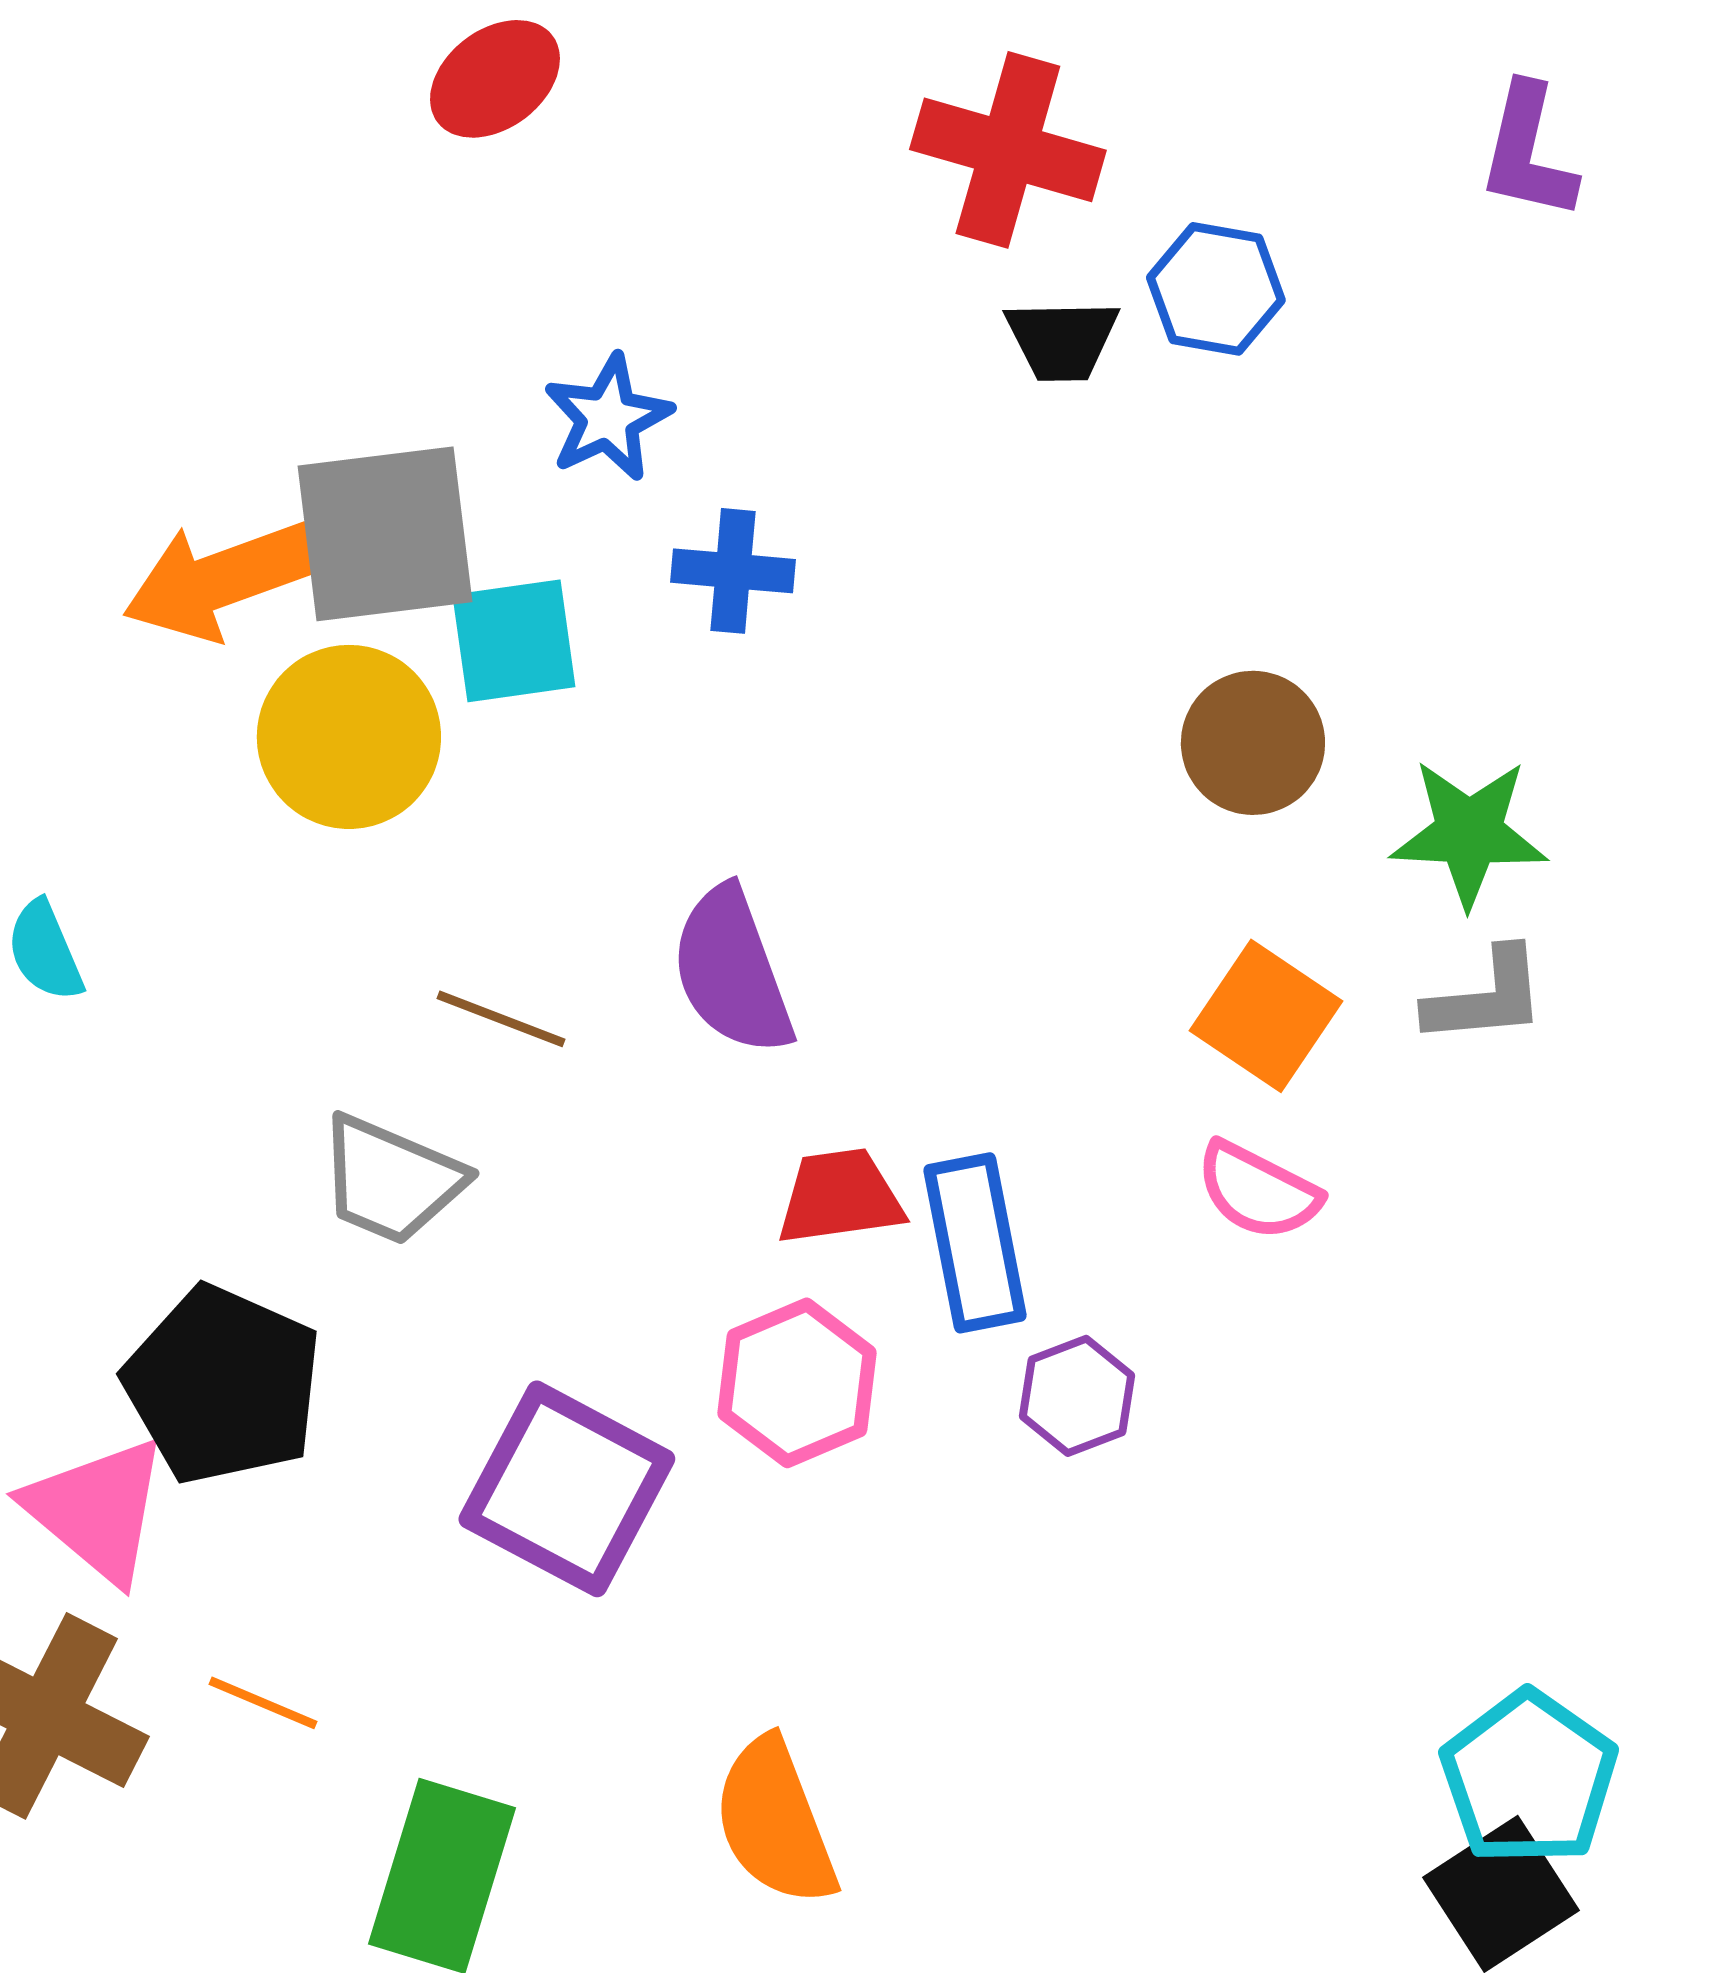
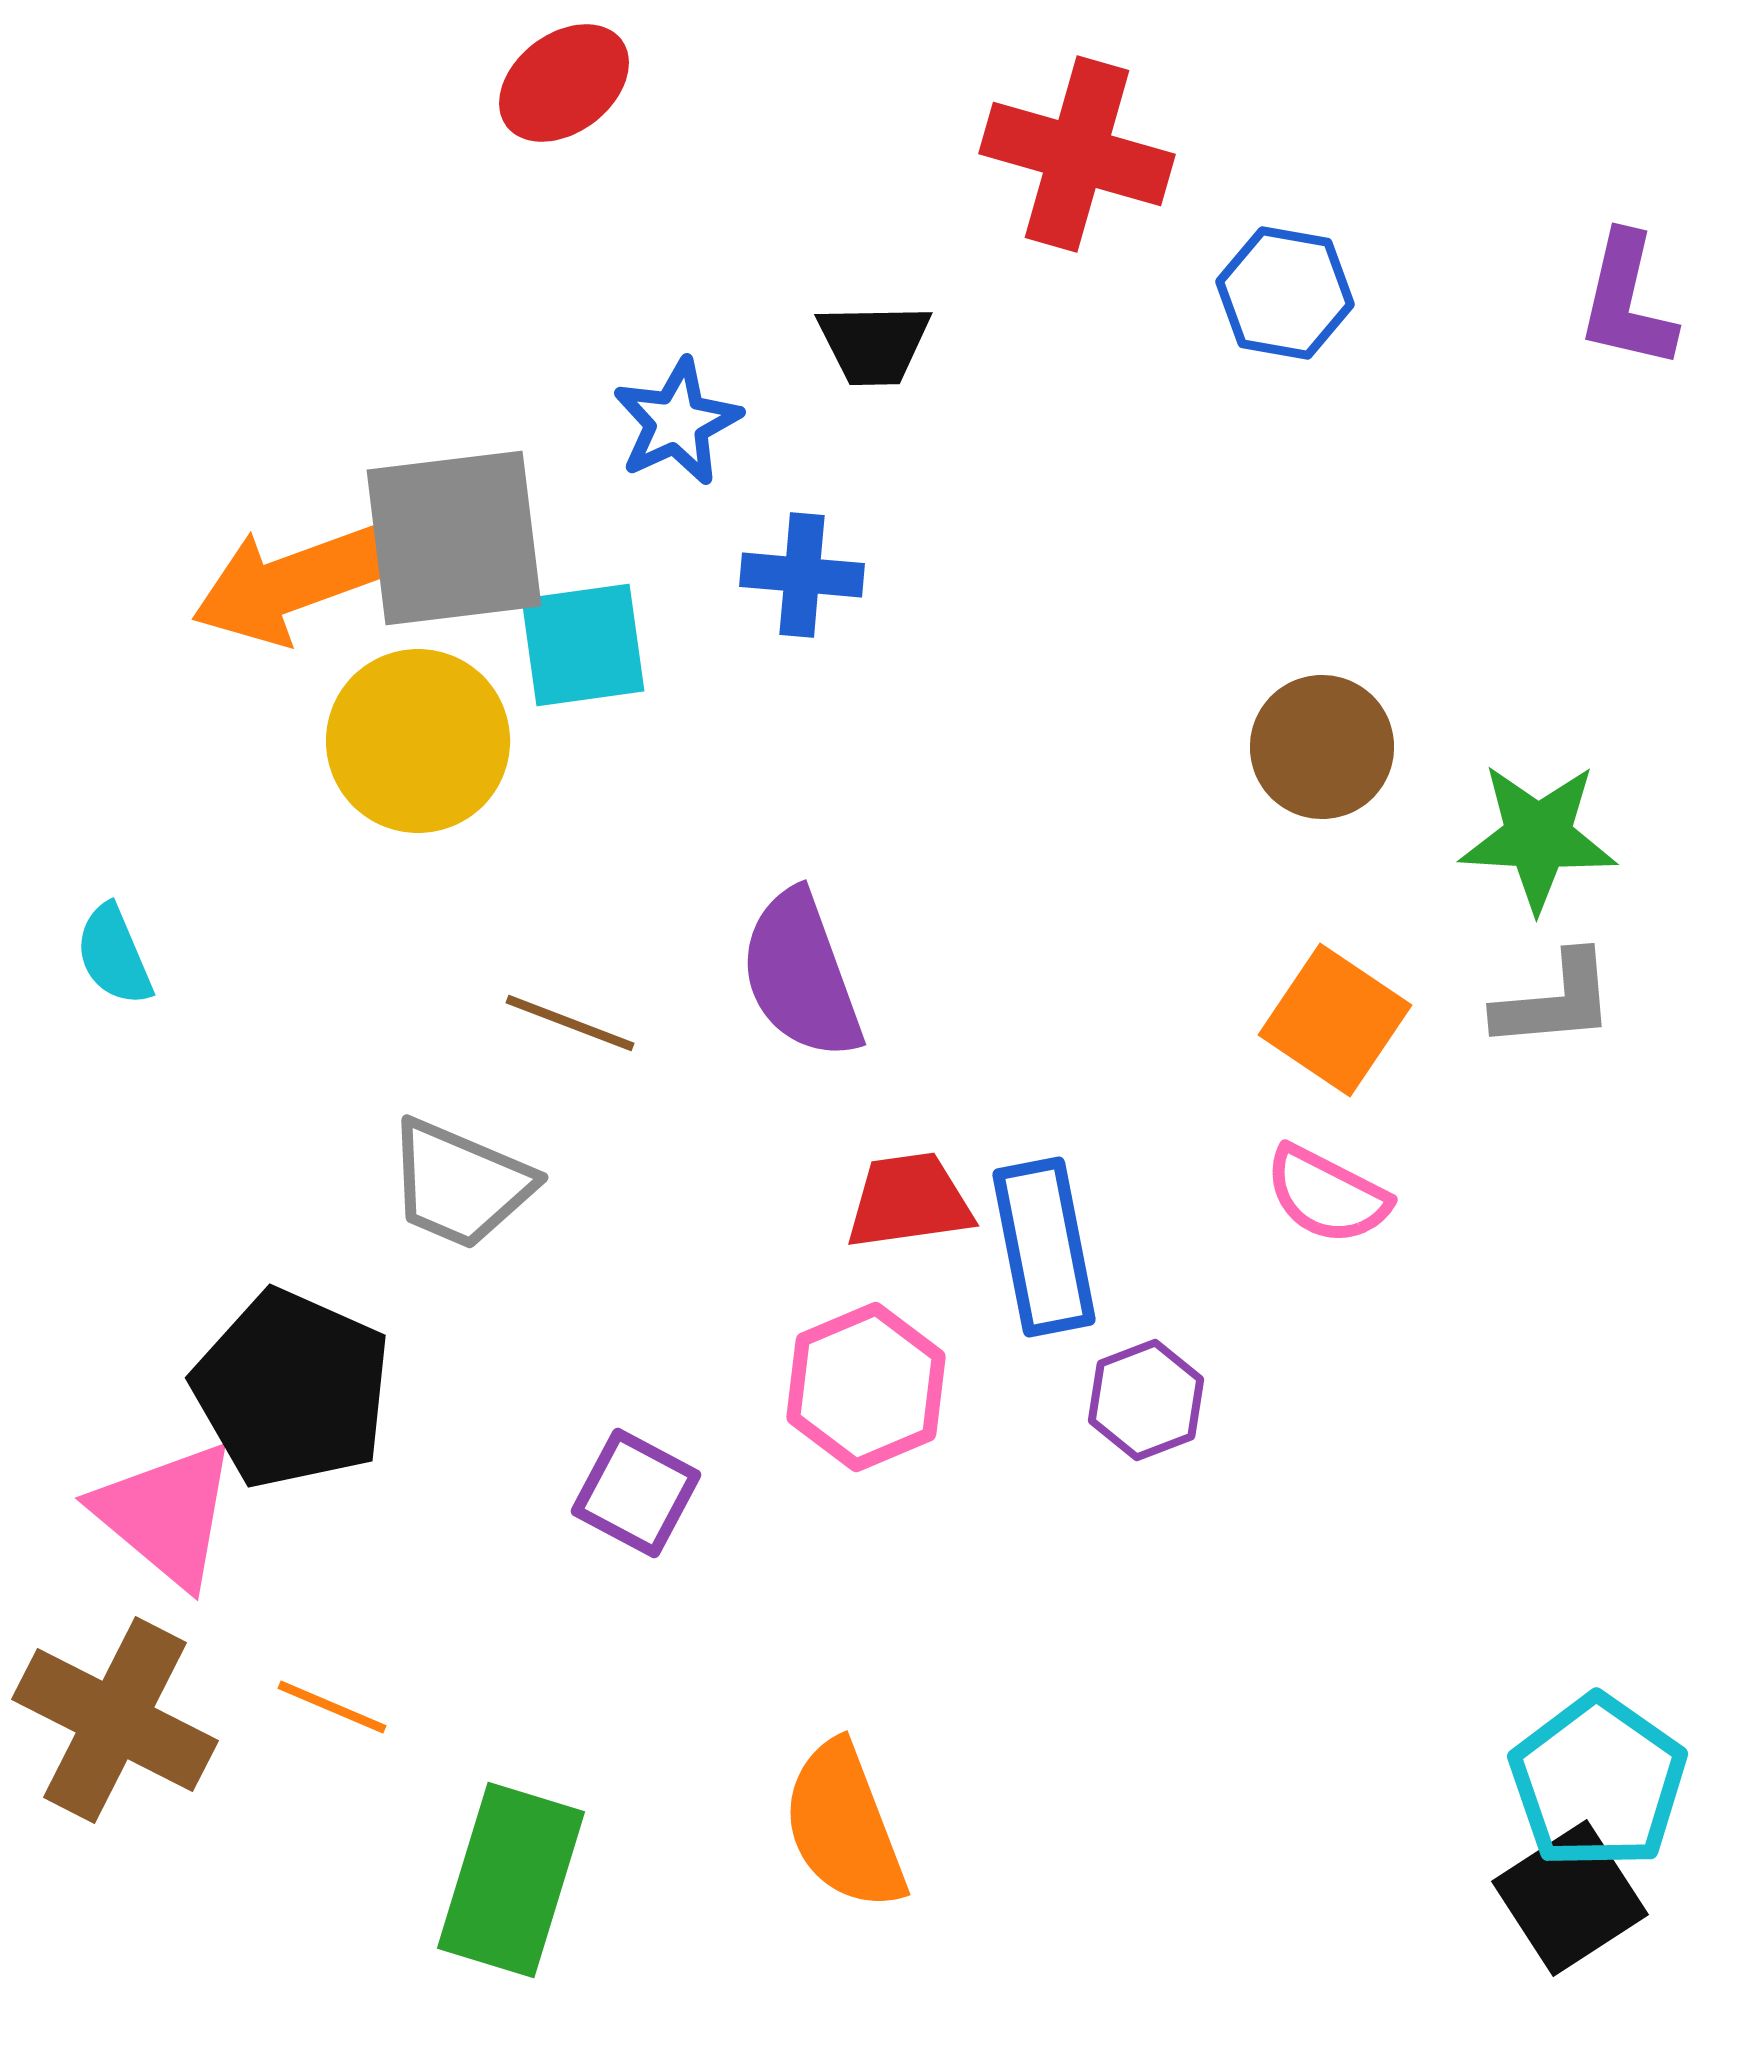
purple L-shape: (1528, 152) -> (1627, 301), moved
black trapezoid: (1062, 340) -> (874, 344), moved
purple square: (567, 1489) -> (636, 1493), size x0.6

